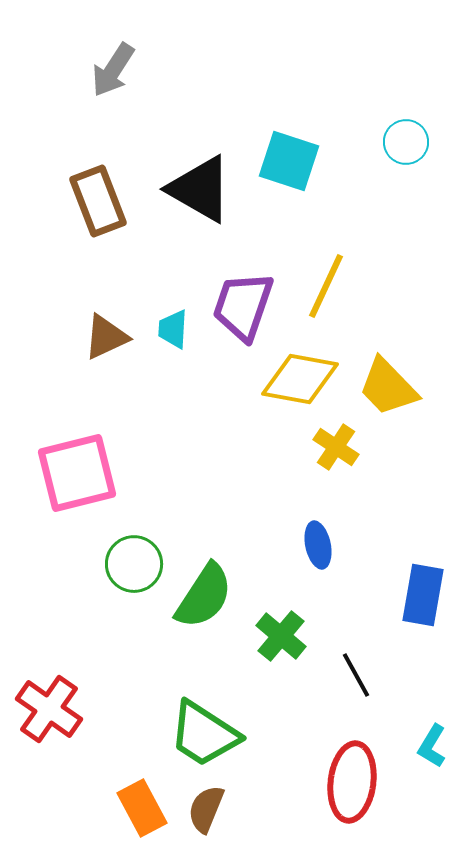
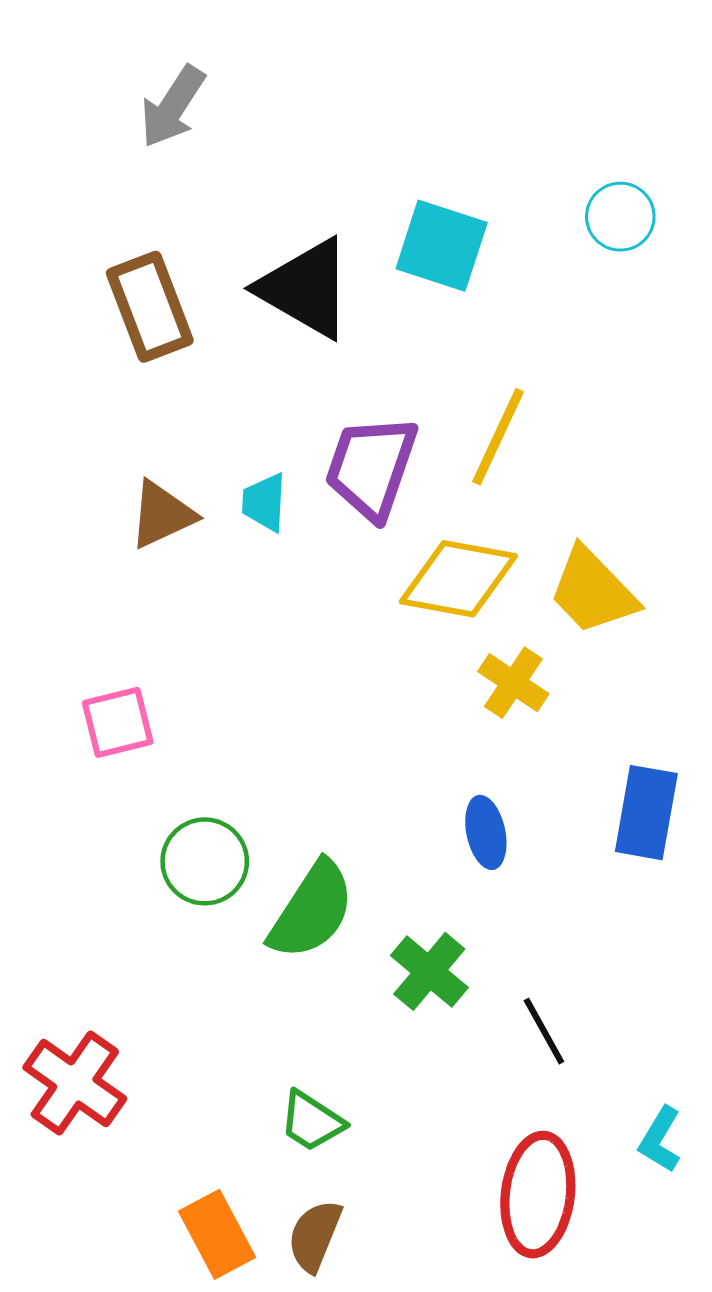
pink square: (77, 473) -> (118, 722), size x0.6
blue rectangle: (423, 595) -> (646, 813), moved
green trapezoid: (204, 734) -> (312, 1121), size x0.6

